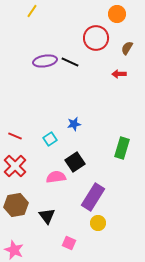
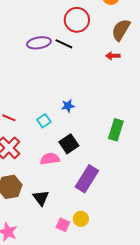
red circle: (96, 38) -> (77, 20), moved
brown semicircle: (127, 48) -> (121, 30), size x1.6
yellow circle: (98, 223) -> (81, 219), moved

